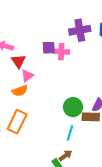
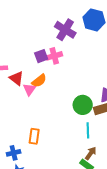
purple cross: (80, 30) -> (65, 30), turned -30
orange semicircle: (20, 91) -> (39, 81), moved
orange rectangle: (17, 122) -> (34, 136), size x0.7

